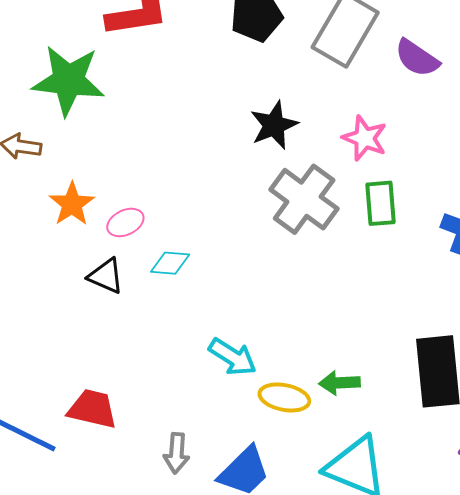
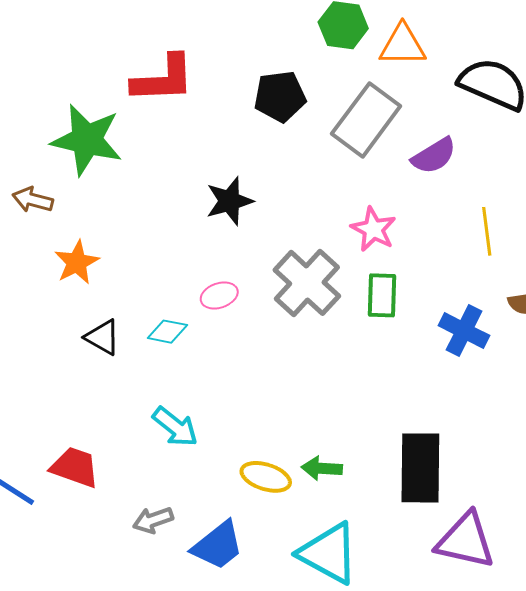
purple semicircle: (417, 58) -> (434, 156), turned -72
black star: (274, 125) -> (229, 201), moved
pink ellipse: (125, 222) -> (219, 295), moved
cyan arrow: (233, 357) -> (175, 427), moved
gray arrow: (176, 453) -> (153, 520), turned 60

